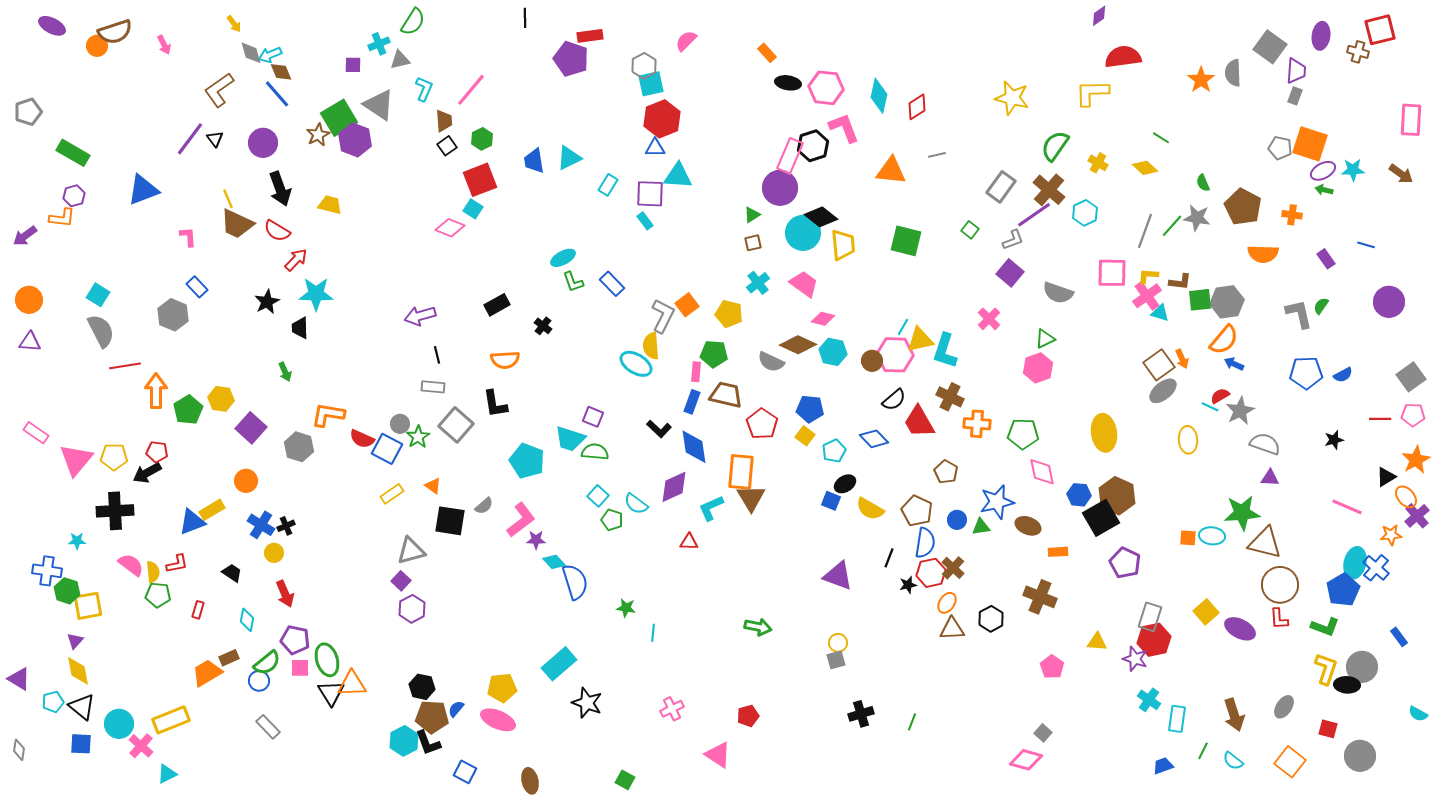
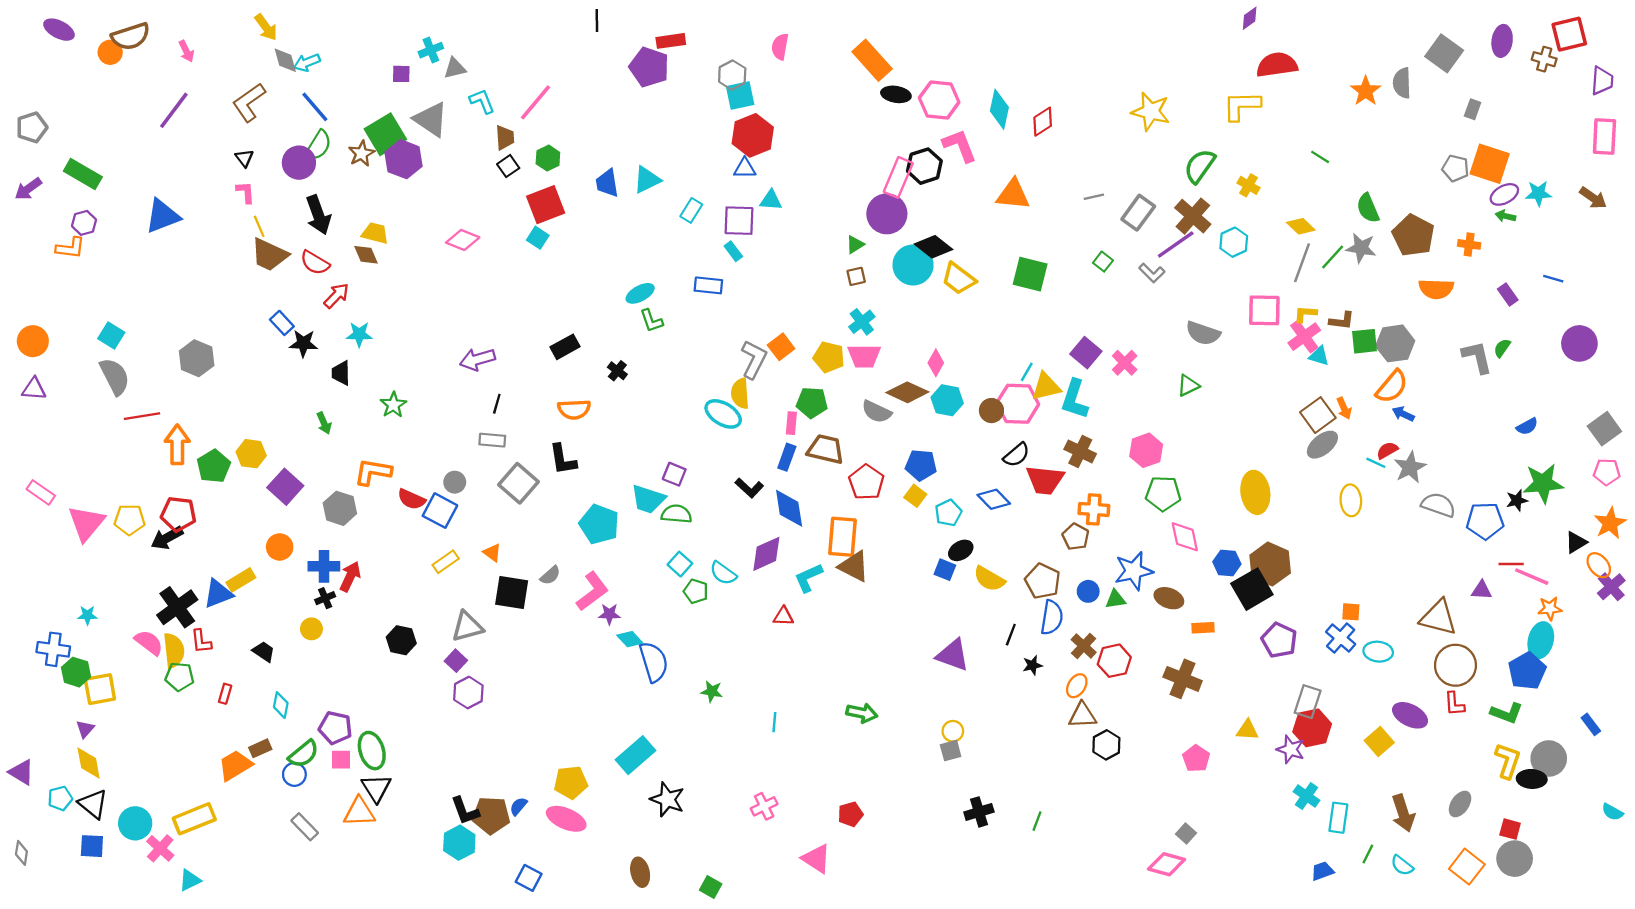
green semicircle: (413, 22) -> (318, 146), moved
yellow arrow: (234, 24) -> (266, 27), size x1.4
pink semicircle: (686, 41) -> (780, 47), turned -35
orange rectangle: (767, 53) -> (872, 60), size x1.8
purple trapezoid: (1296, 71) -> (1602, 81), moved
brown diamond: (281, 72) -> (366, 255), moved
cyan L-shape: (424, 89) -> (482, 101), turned -45
purple line: (190, 139) -> (174, 110), moved
gray line: (937, 155) -> (1094, 197), moved
yellow diamond: (1145, 168) -> (1301, 226), moved
cyan triangle: (678, 176) -> (771, 200), size x0.7
green semicircle: (1203, 183) -> (1368, 208), size x1.5
pink diamond: (450, 228) -> (463, 240), moved
purple arrow: (25, 236) -> (28, 189), moved
pink L-shape: (188, 237) -> (245, 192), moved
gray L-shape: (1013, 240) -> (1152, 273), turned 65
yellow trapezoid: (843, 245) -> (959, 279), turned 132
purple square: (1010, 273) -> (1086, 353), moved
blue rectangle: (612, 284) -> (708, 285), moved, turned -40
pink trapezoid: (804, 284) -> (864, 356), moved, turned 144
blue rectangle: (197, 287) -> (282, 323), moved
cyan star: (316, 294) -> (359, 334), size x0.7
black star: (267, 302) -> (303, 343), turned 30
pink diamond: (823, 319) -> (936, 363), turned -75
black line: (437, 355) -> (497, 404), turned 30
pink hexagon: (1038, 368) -> (1146, 450), moved
blue pentagon: (1306, 373) -> (1485, 521), moved
red line: (1380, 419) -> (1511, 564), moved
red trapezoid: (919, 422) -> (1045, 480), turned -54
orange cross: (977, 424) -> (1094, 509), moved
green star: (418, 437) -> (393, 405), moved
red pentagon: (157, 452) -> (178, 514), size x1.4
purple triangle: (1270, 478) -> (1482, 590), moved
brown triangle: (751, 498) -> (854, 566), turned -32
black cross: (115, 511) -> (177, 607), moved, turned -33
green star: (1242, 513) -> (1543, 483), moved
blue cross: (261, 525) -> (324, 566), moved, turned -32
orange star: (1391, 535) -> (1550, 608), moved
cyan ellipse: (1212, 536) -> (1378, 652), moved
red L-shape: (177, 564) -> (201, 641), turned 95
blue cross: (1376, 568) -> (1341, 638), moved
yellow semicircle: (153, 572) -> (174, 650), size x1.4
red hexagon: (931, 573) -> (1114, 661), moved
red arrow: (285, 594) -> (350, 577), moved, turned -132
yellow square: (1206, 612) -> (1379, 741), moved
black hexagon: (991, 619) -> (1106, 745), moved
cyan line: (653, 633) -> (774, 722), moved
orange triangle: (352, 684) -> (359, 812), moved
black hexagon: (422, 687) -> (401, 640), moved
black L-shape: (428, 743) -> (465, 811), moved
gray circle: (1360, 756) -> (1515, 859), moved
brown ellipse: (530, 781) -> (640, 872), moved

